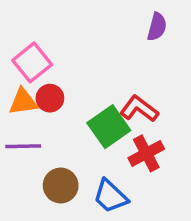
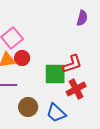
red L-shape: (139, 109) -> (72, 64), turned 125
green square: (109, 127) -> (55, 74), turned 35

